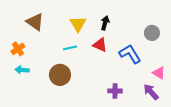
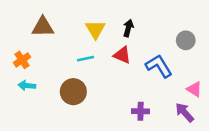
brown triangle: (35, 22) -> (43, 27), turned -36

